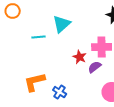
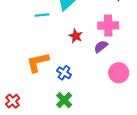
red star: (80, 57) -> (76, 36), moved

